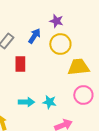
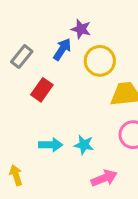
purple star: (56, 21) -> (81, 29), moved
red rectangle: (20, 64) -> (42, 90), turned 35

